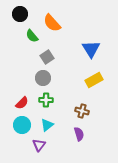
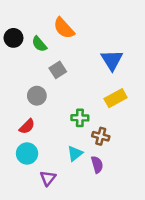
black circle: (20, 14) -> (13, 38), moved
gray circle: (43, 78) -> (37, 96), moved
green cross: (46, 100) -> (80, 118), moved
cyan triangle: (47, 125) -> (75, 153), moved

